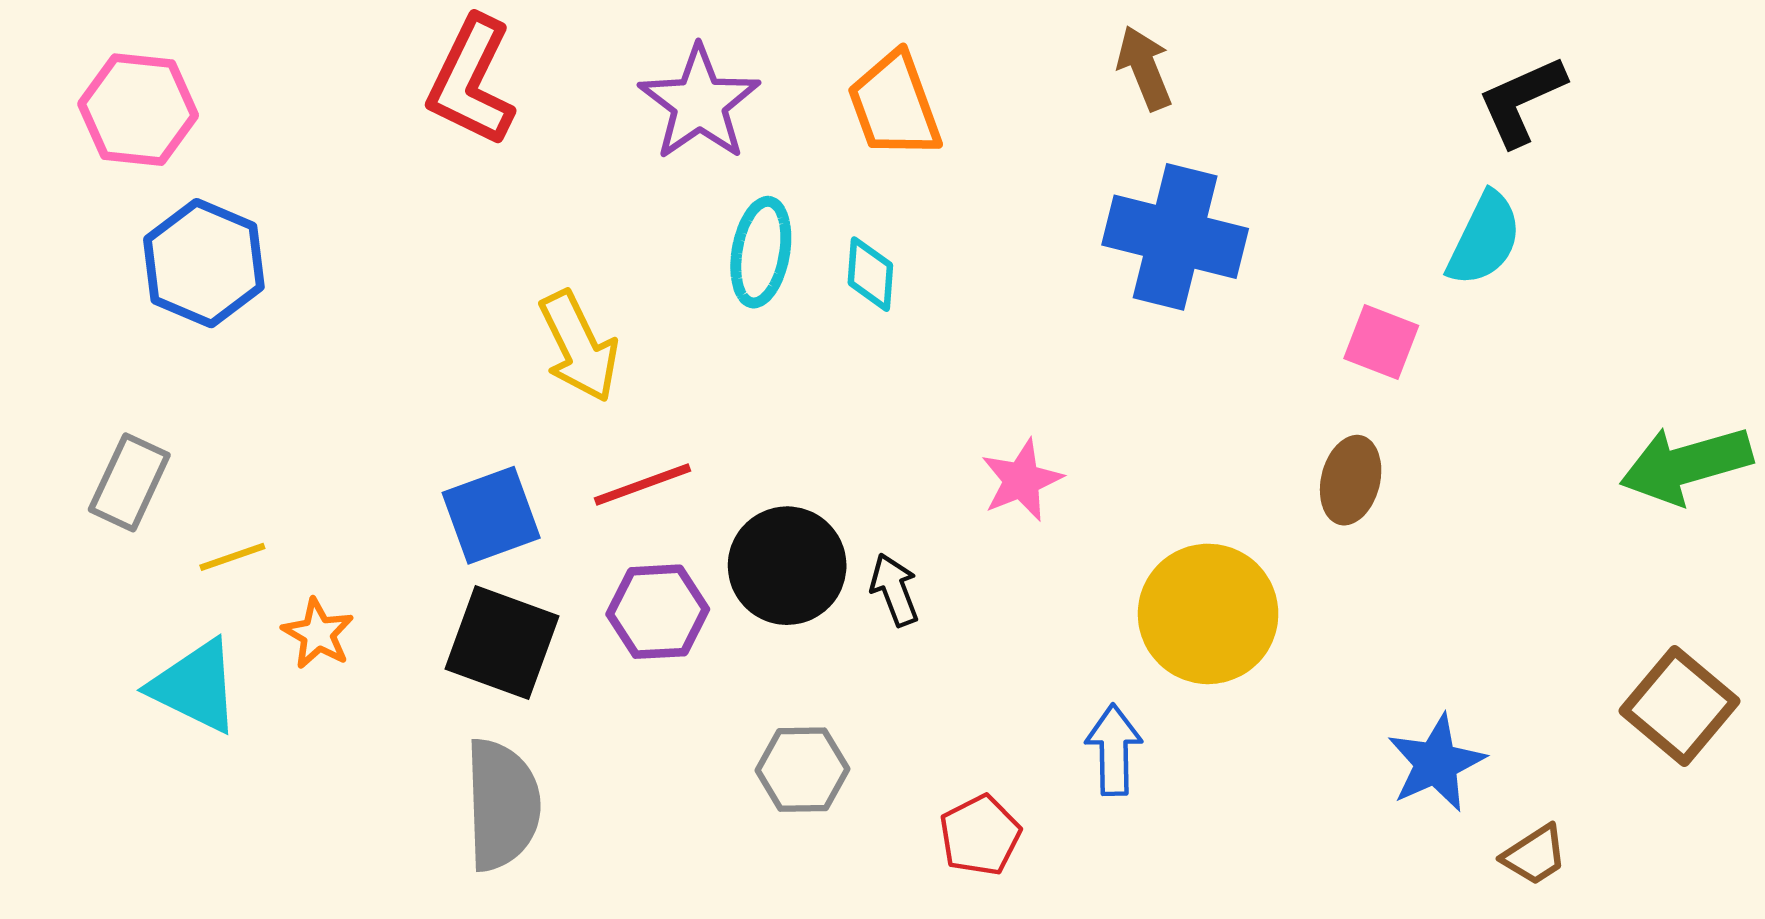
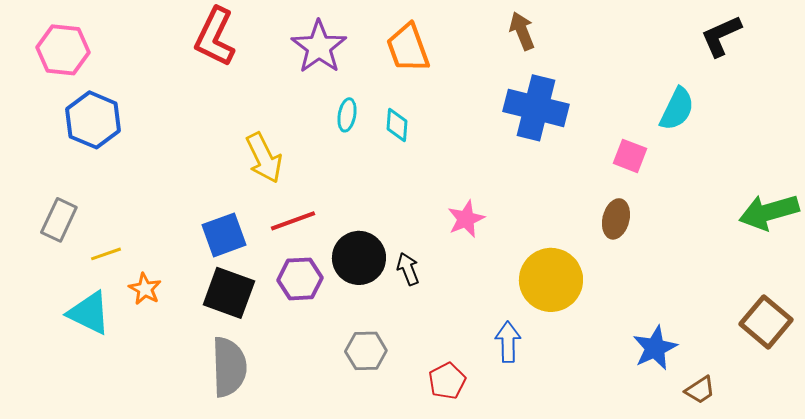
black L-shape: (1522, 101) -> (721, 36), moved
cyan ellipse: (761, 252) -> (347, 115), size x0.7

